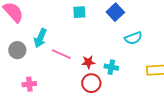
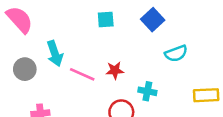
cyan arrow: (40, 38) -> (55, 53), turned -42
red star: (88, 62) -> (115, 70), moved

